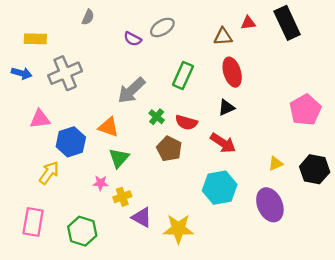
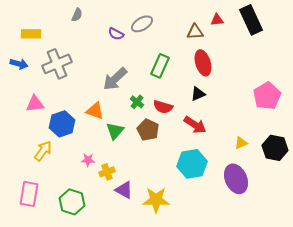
green triangle: (119, 158) -> (115, 131), moved

